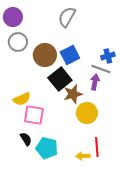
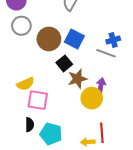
blue square: (70, 55) -> (74, 39), turned -36
black square: (60, 79) -> (64, 63), size x0.7
purple arrow: (95, 82) -> (101, 86), moved
black semicircle: (26, 139) -> (30, 125), turned 32

